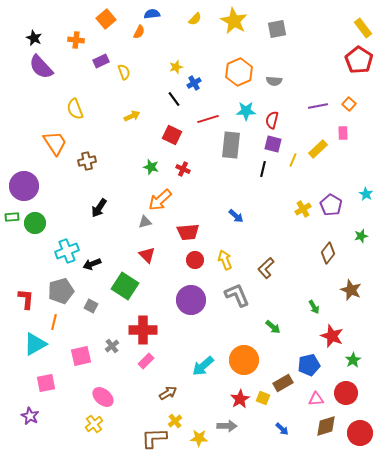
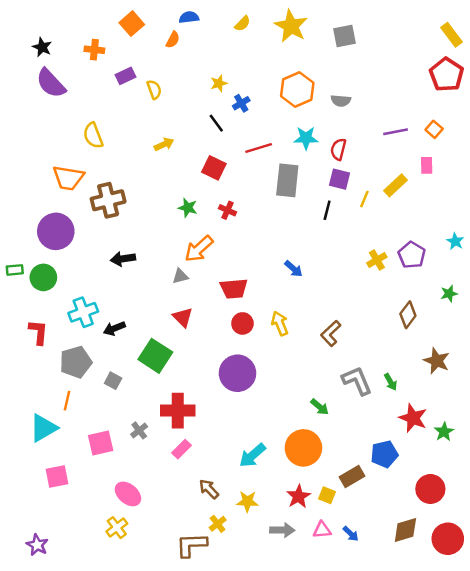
orange trapezoid: (55, 143) -> (68, 178), turned 132
brown cross: (87, 161) -> (108, 200), size x1.5
purple circle: (24, 186) -> (56, 231), moved
black arrow: (99, 208) -> (123, 259), turned 48
gray L-shape: (237, 295) -> (357, 381), moved
red L-shape: (26, 299) -> (38, 332), moved
green arrow: (273, 327) -> (320, 407), moved
green star: (353, 360) -> (444, 432), moved
brown arrow: (168, 393) -> (209, 489), turned -102
pink triangle: (316, 399) -> (322, 530), moved
purple star: (30, 416) -> (37, 545), moved
yellow star: (199, 438) -> (247, 501), moved

